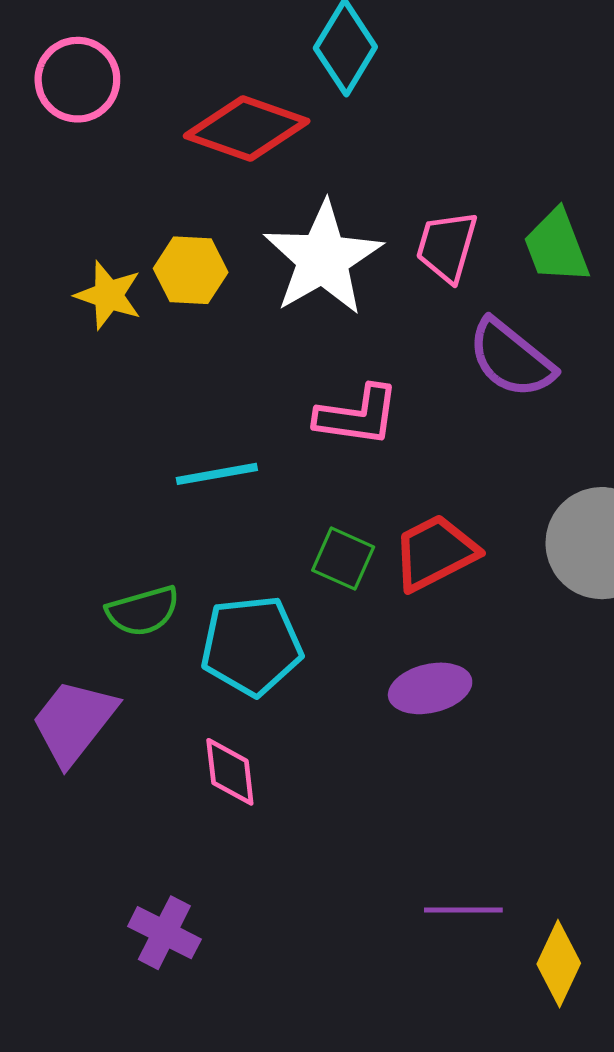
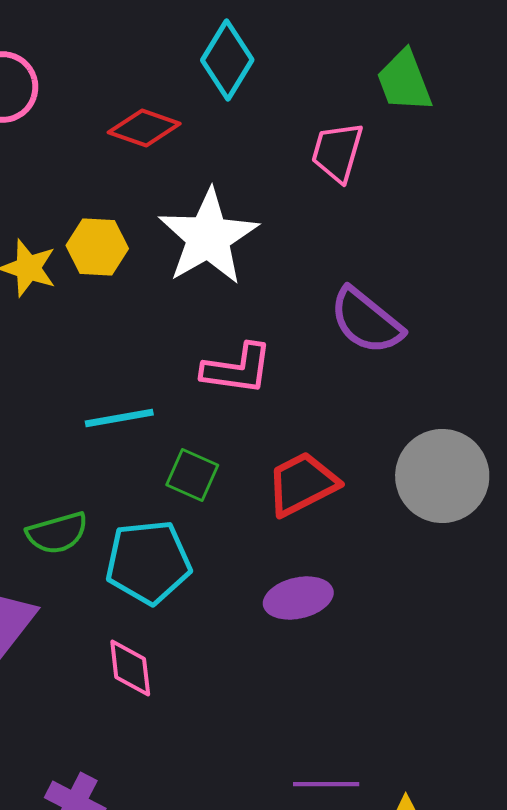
red diamond: (247, 129) -> (144, 128), size x0.7
pink trapezoid: (447, 246) -> (337, 152), moved
green trapezoid: (556, 246) -> (404, 81), moved
green square: (343, 559) -> (192, 475), moved

